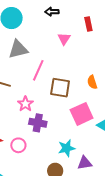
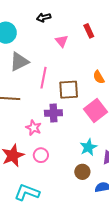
red rectangle: (88, 24) -> (89, 31), moved
pink star: (25, 104) -> (34, 128), moved
purple cross: (38, 123) -> (53, 113), moved

